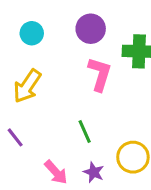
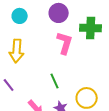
yellow arrow: (27, 86) -> (17, 51), turned -30

